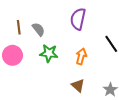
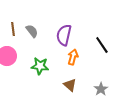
purple semicircle: (78, 19) -> (64, 35), moved
green star: (49, 53) -> (40, 66), moved

